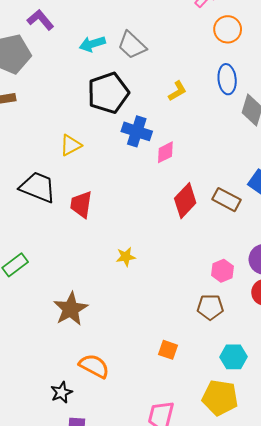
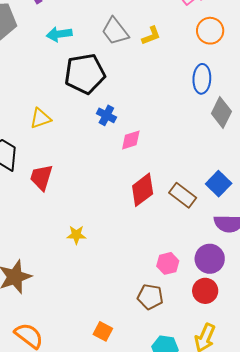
cyan arrow: (92, 44) -> (59, 34), moved
yellow L-shape: (177, 91) -> (151, 36), moved
blue cross: (137, 131) -> (106, 115), size x0.7

